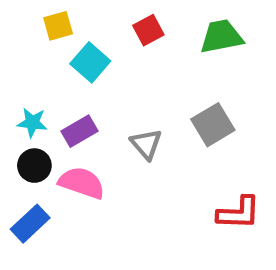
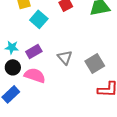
gray square: (213, 125) -> (95, 63), moved

